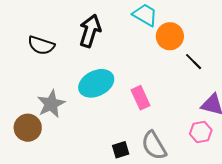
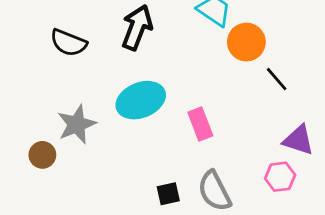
brown circle: (28, 128) -> (42, 155), size x0.7

